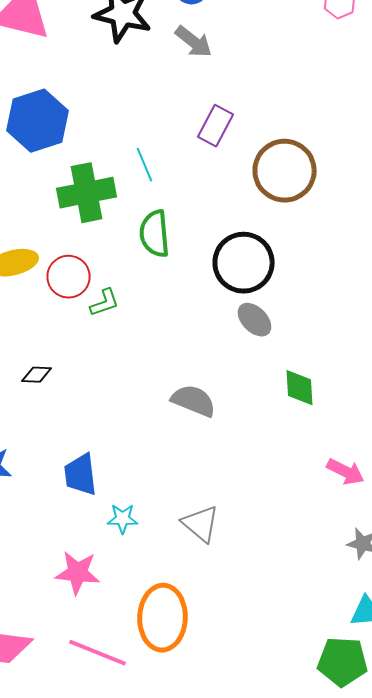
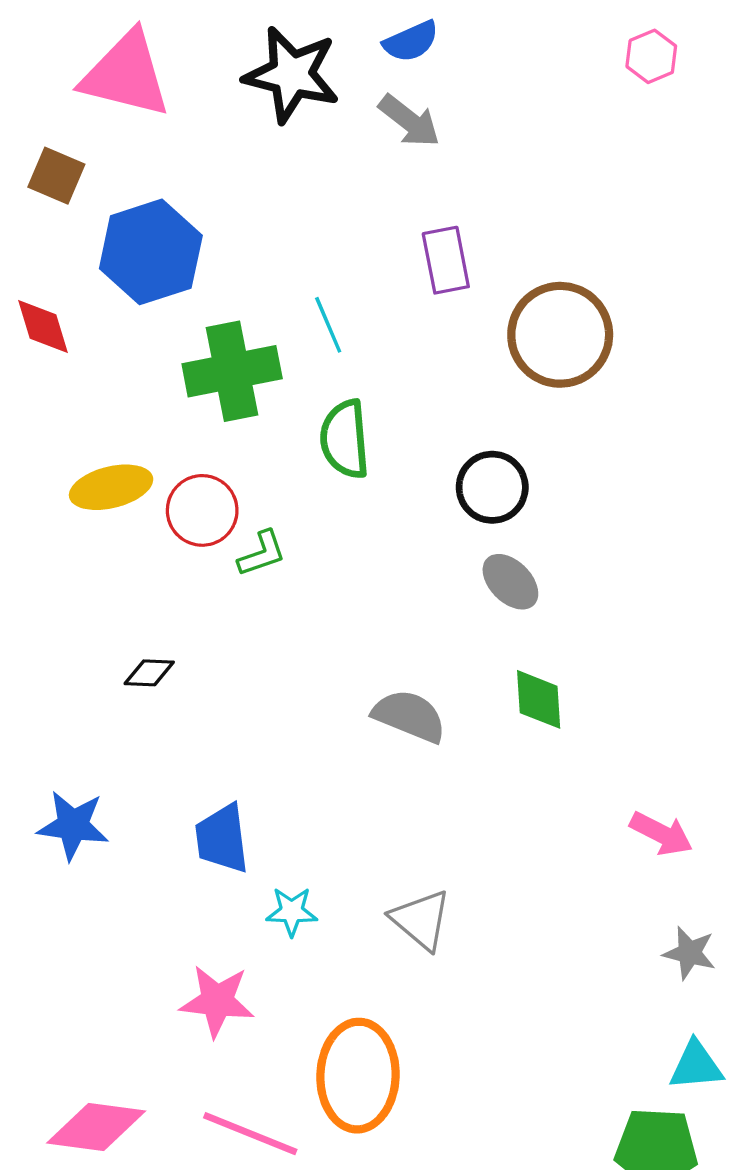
purple rectangle: (216, 126) -> (446, 260), turned -39
black circle: (244, 263) -> (492, 487), size x0.7
green diamond: (300, 388) -> (539, 699), moved

